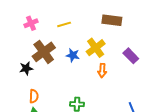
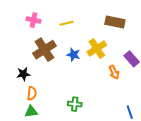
pink cross: (31, 23) -> (33, 20), turned 32
black star: (26, 68) -> (23, 74), moved
orange arrow: (102, 71) -> (114, 72), moved, turned -32

